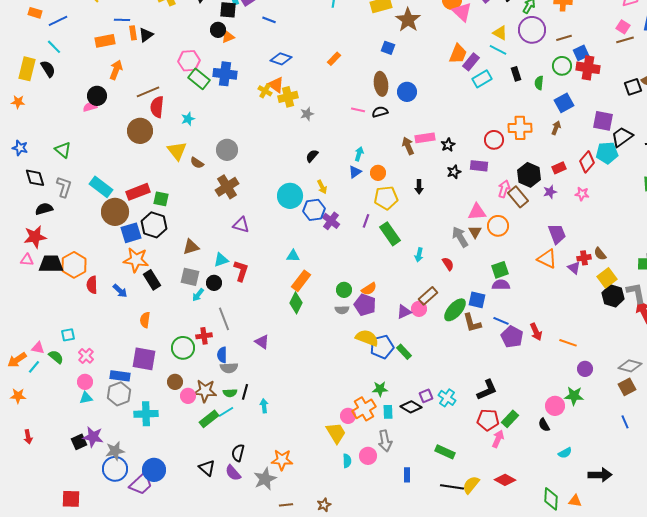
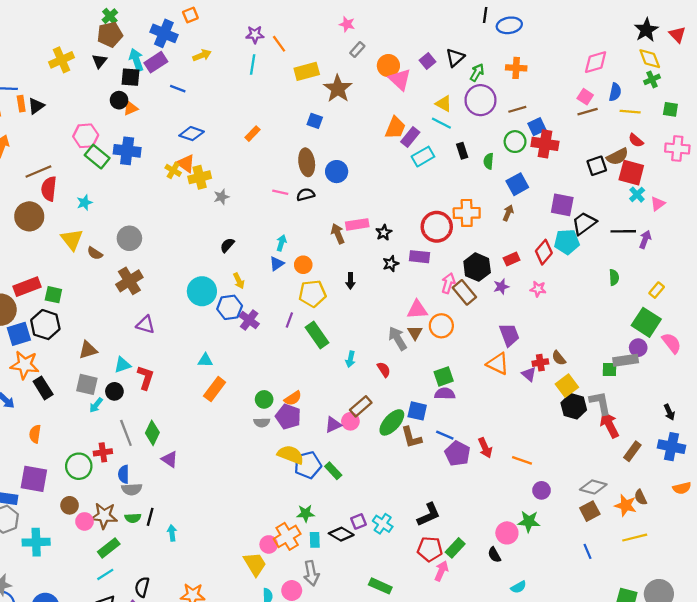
red circle: (494, 140) -> (437, 227), size x1.4
green diamond: (296, 303) -> (152, 433), moved
cyan line: (226, 412) -> (105, 574), moved

